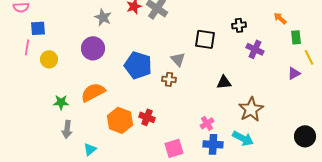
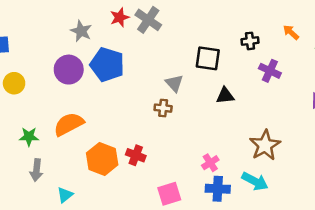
orange arrow: (280, 18) -> (291, 32), moved
blue pentagon: (138, 65) -> (107, 65), moved
black triangle: (224, 82) -> (225, 96), moved

